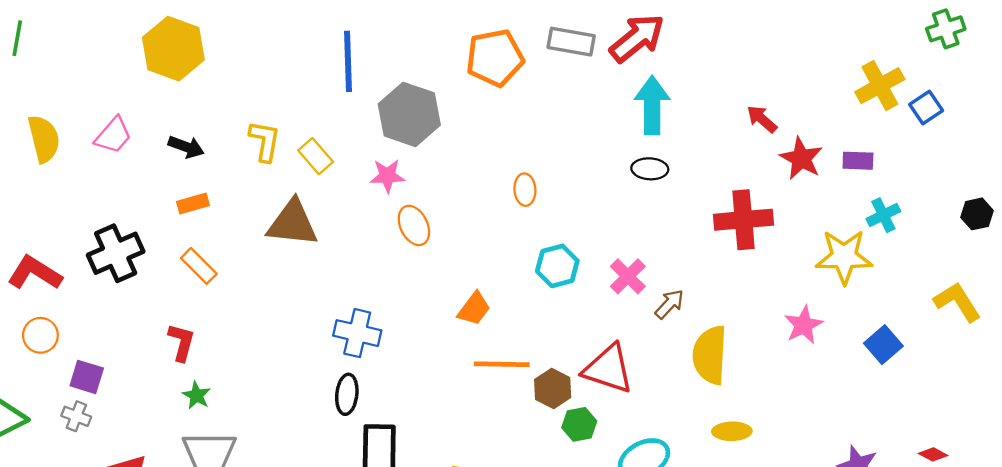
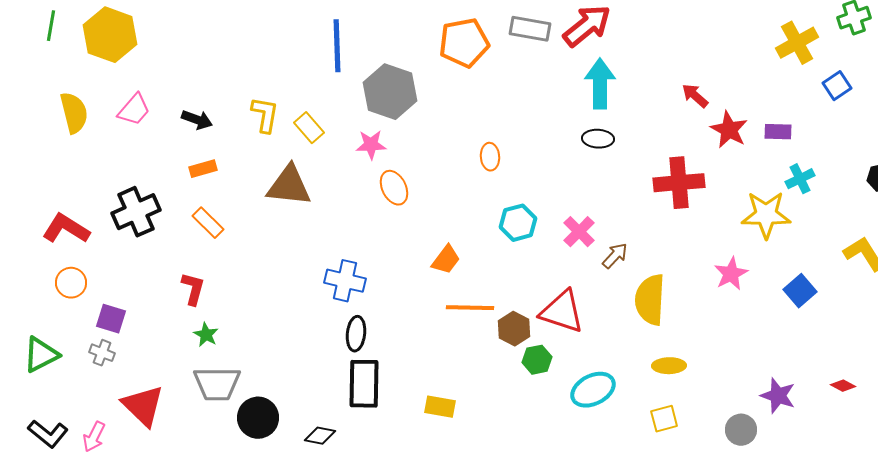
yellow hexagon: (173, 49) -> (110, 35), moved
yellow cross: (880, 86) -> (797, 43), moved
black ellipse: (347, 394) -> (356, 334), moved

